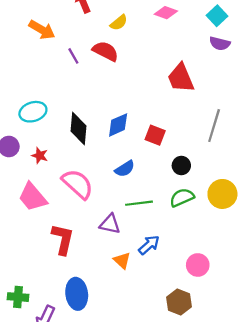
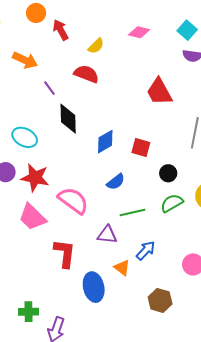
purple line: (73, 56) -> (49, 88), moved
cyan ellipse: (33, 112) -> (25, 137), turned 50
black diamond: (79, 129) -> (68, 119), moved
red star: (40, 156) -> (35, 178), size x1.8
blue ellipse: (77, 294) -> (94, 287), moved
brown hexagon: (179, 302) -> (160, 300), moved

